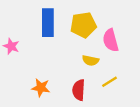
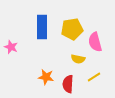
orange star: (41, 88) -> (46, 77), moved

